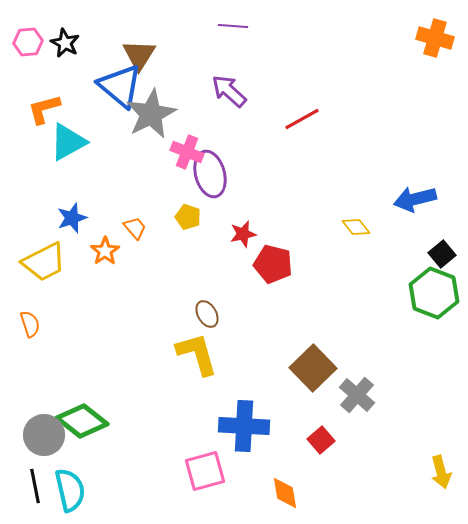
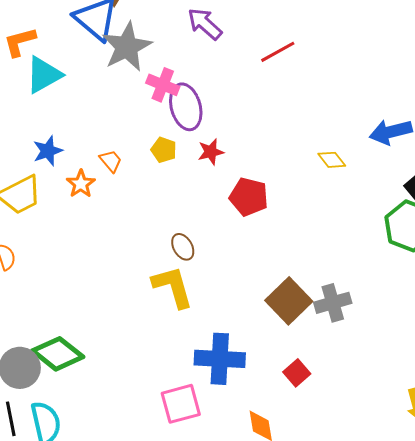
red star: (243, 234) -> (211, 152), moved
gray cross: (357, 395) -> (333, 303), moved, turned 33

